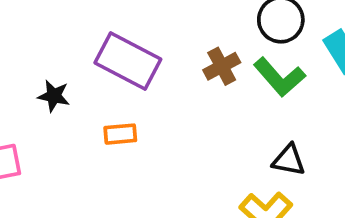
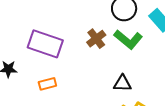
black triangle: (289, 160) -> (122, 83), moved

